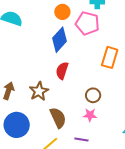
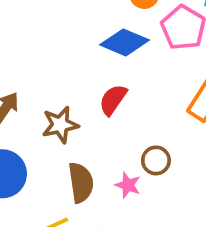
blue diamond: (59, 40) -> (124, 42), turned 55
pink star: (90, 115) -> (128, 185), moved

